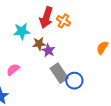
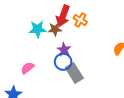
brown star: (39, 44) -> (55, 29), moved
blue circle: (74, 81) -> (63, 62), moved

